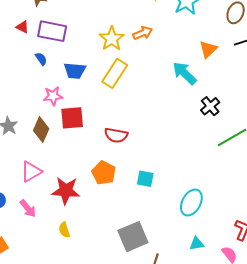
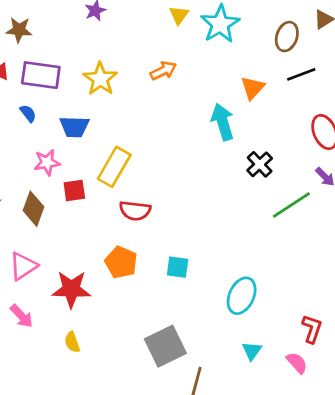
yellow star: (112, 39) -> (100, 79), moved
yellow rectangle: (115, 73) -> (114, 167), moved
cyan arrow: (185, 73) -> (223, 122), turned 32
red square: (72, 118) -> (74, 191), size x0.7
cyan triangle: (197, 244) -> (252, 351), turned -42

